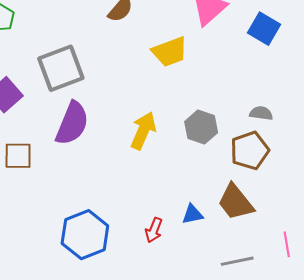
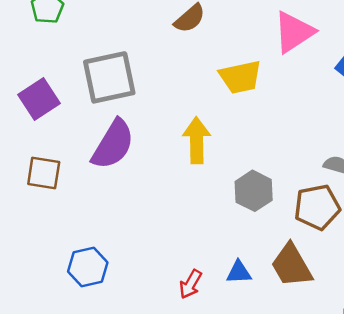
gray hexagon: (201, 127) -> (254, 191), moved
yellow arrow: (143, 131) -> (197, 140), moved, turned -33
blue hexagon: (85, 235) -> (88, 267), moved, size x0.7

